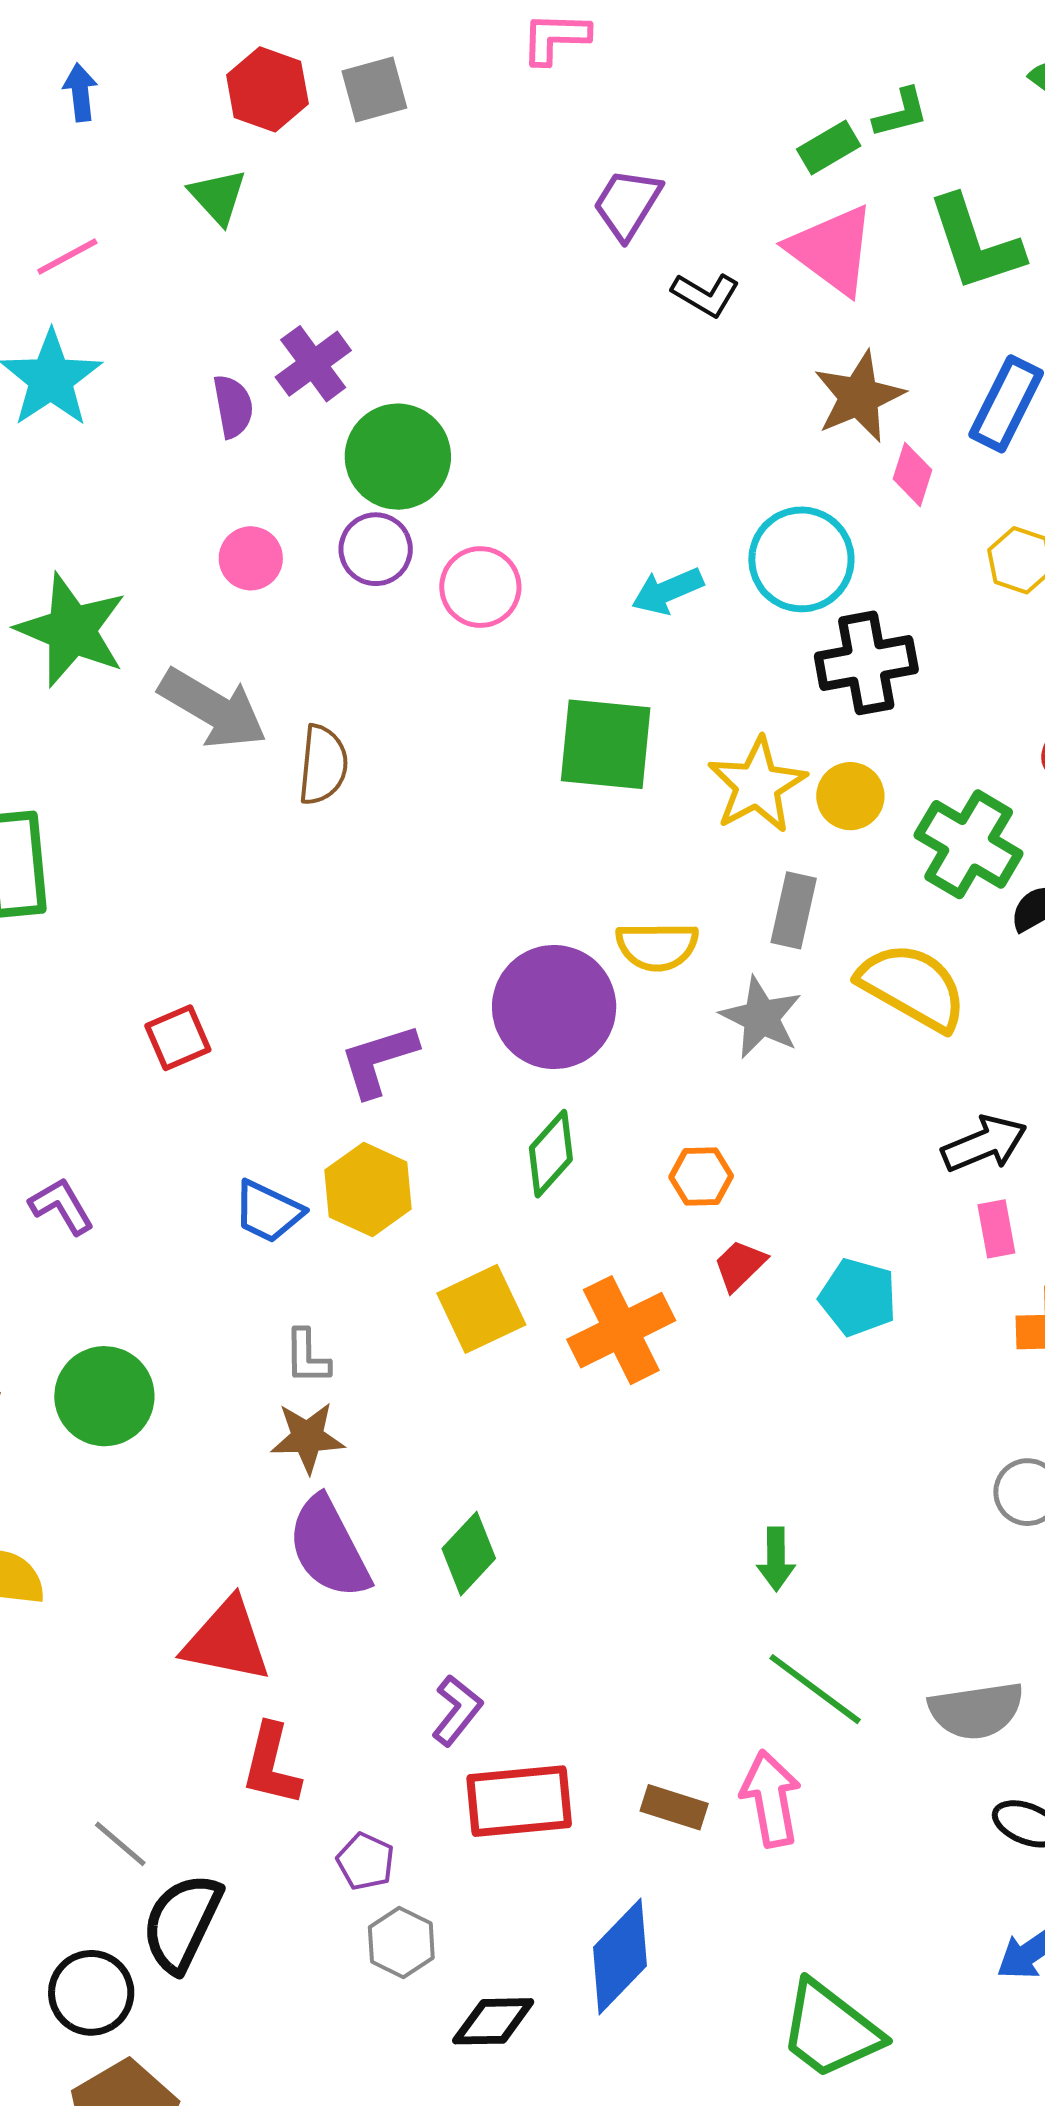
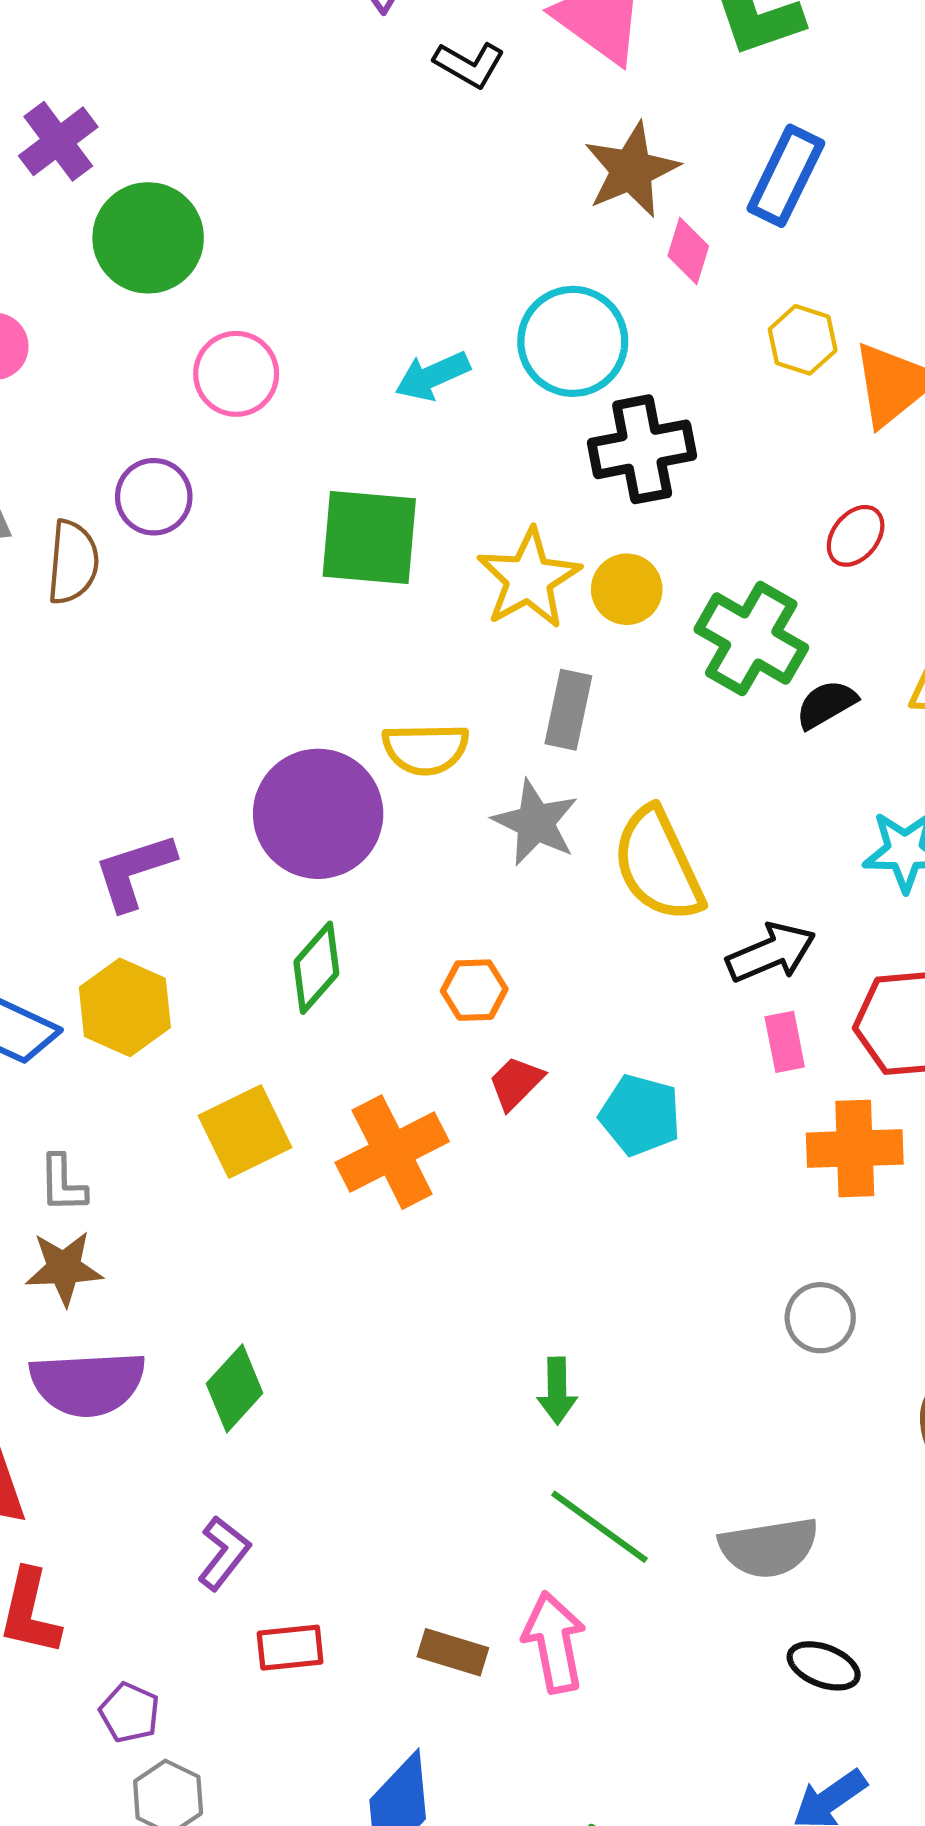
purple circle: (376, 549) -> (154, 497), moved
yellow semicircle: (912, 987) -> (658, 865), moved, turned -144
purple semicircle: (329, 1548) -> (88, 1384), turned -65
red rectangle: (519, 1801) -> (290, 1648), size x0.6

